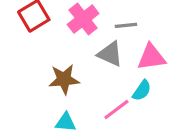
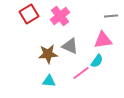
gray line: (126, 25) -> (111, 16), moved
gray triangle: (110, 54) -> (70, 46), moved

